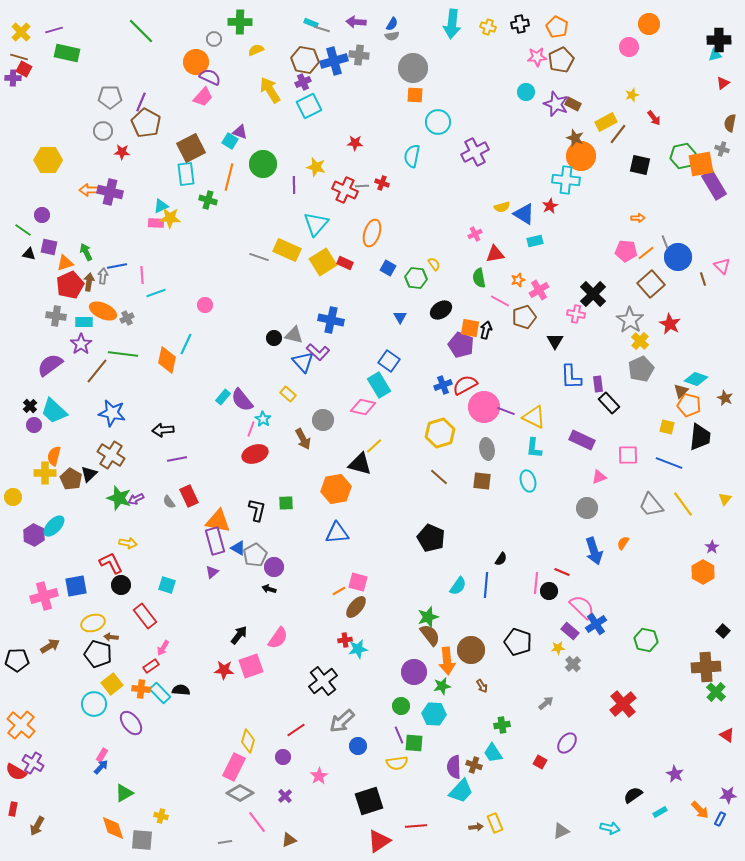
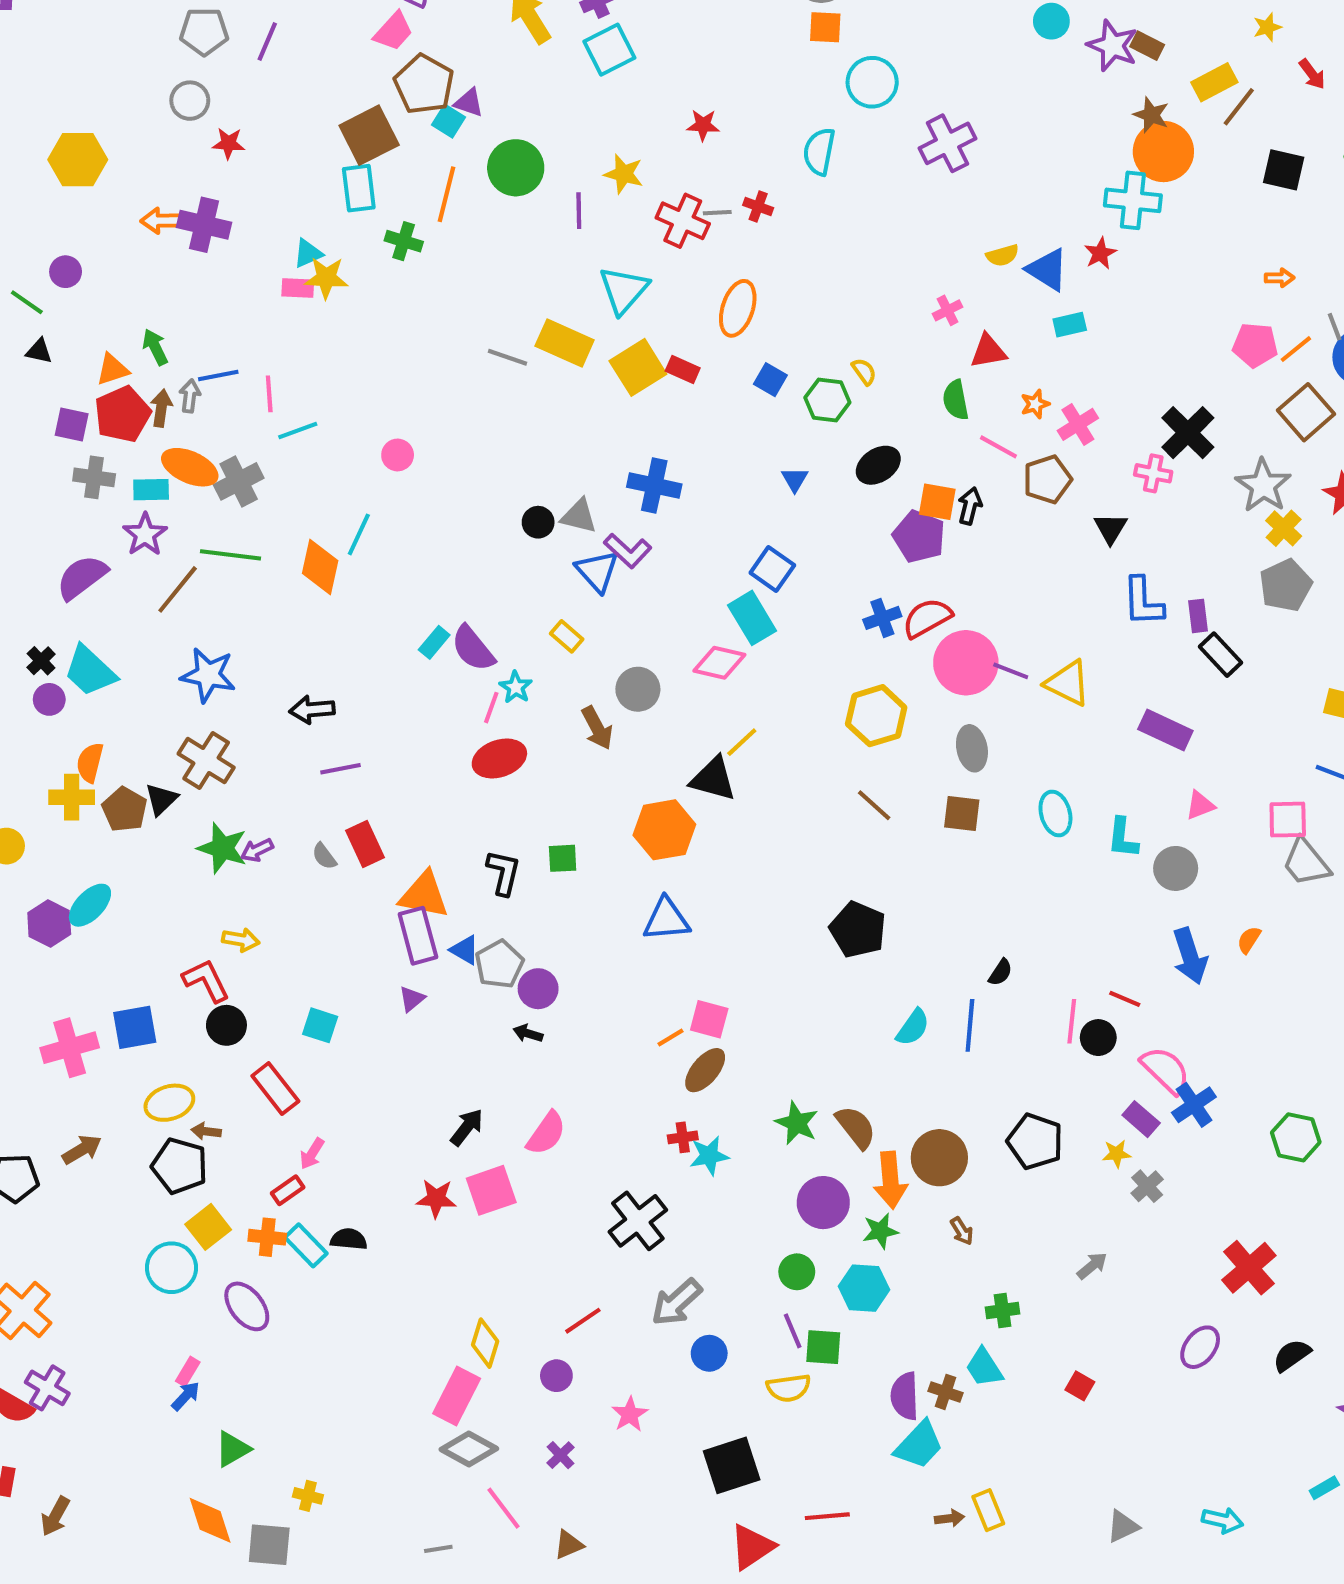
brown pentagon: (146, 123) -> (424, 84), moved
purple square: (49, 247) -> (72, 424), moved
gray cross: (127, 318) -> (239, 481), size x1.6
cyan L-shape: (534, 448) -> (1123, 838), moved
pink square: (628, 455) -> (1288, 820), moved
green star: (428, 617) -> (797, 1123), moved, turned -30
purple ellipse: (567, 743) -> (1200, 1347), moved
black semicircle: (633, 795) -> (1292, 1355), moved

